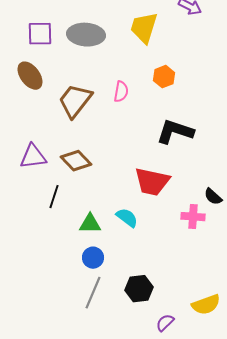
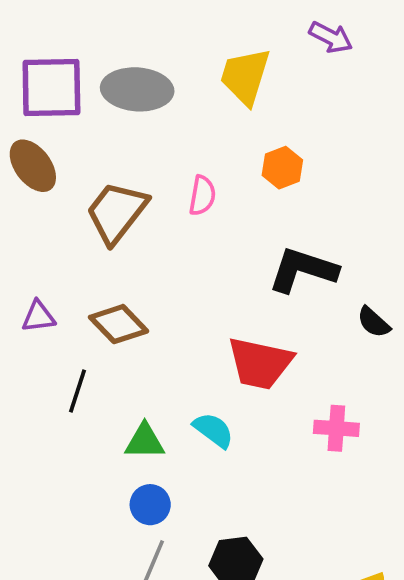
purple square: (40, 34) -> (51, 88), size x1.4
purple triangle: (33, 157) -> (38, 317), size x0.7
black semicircle: (213, 197) -> (374, 322), moved

